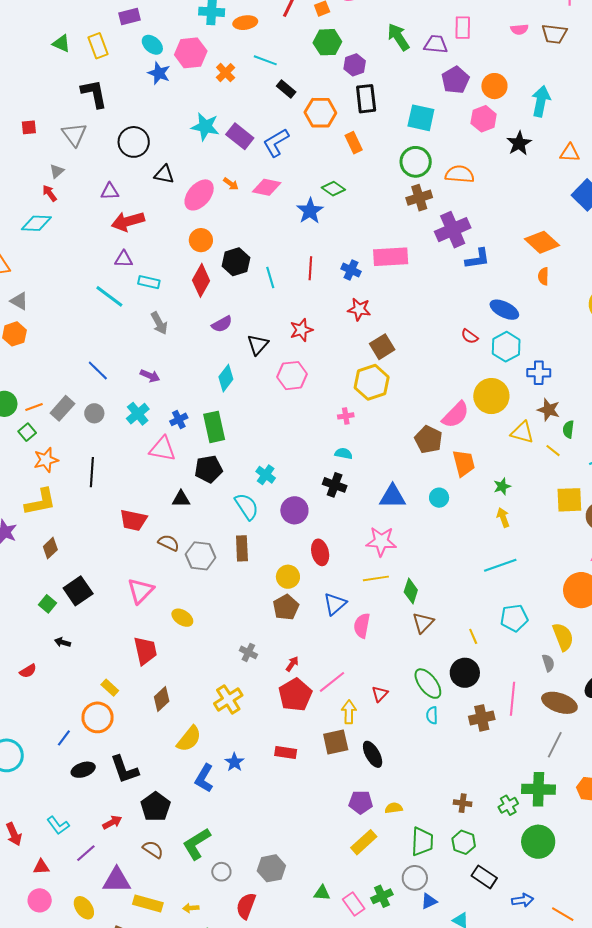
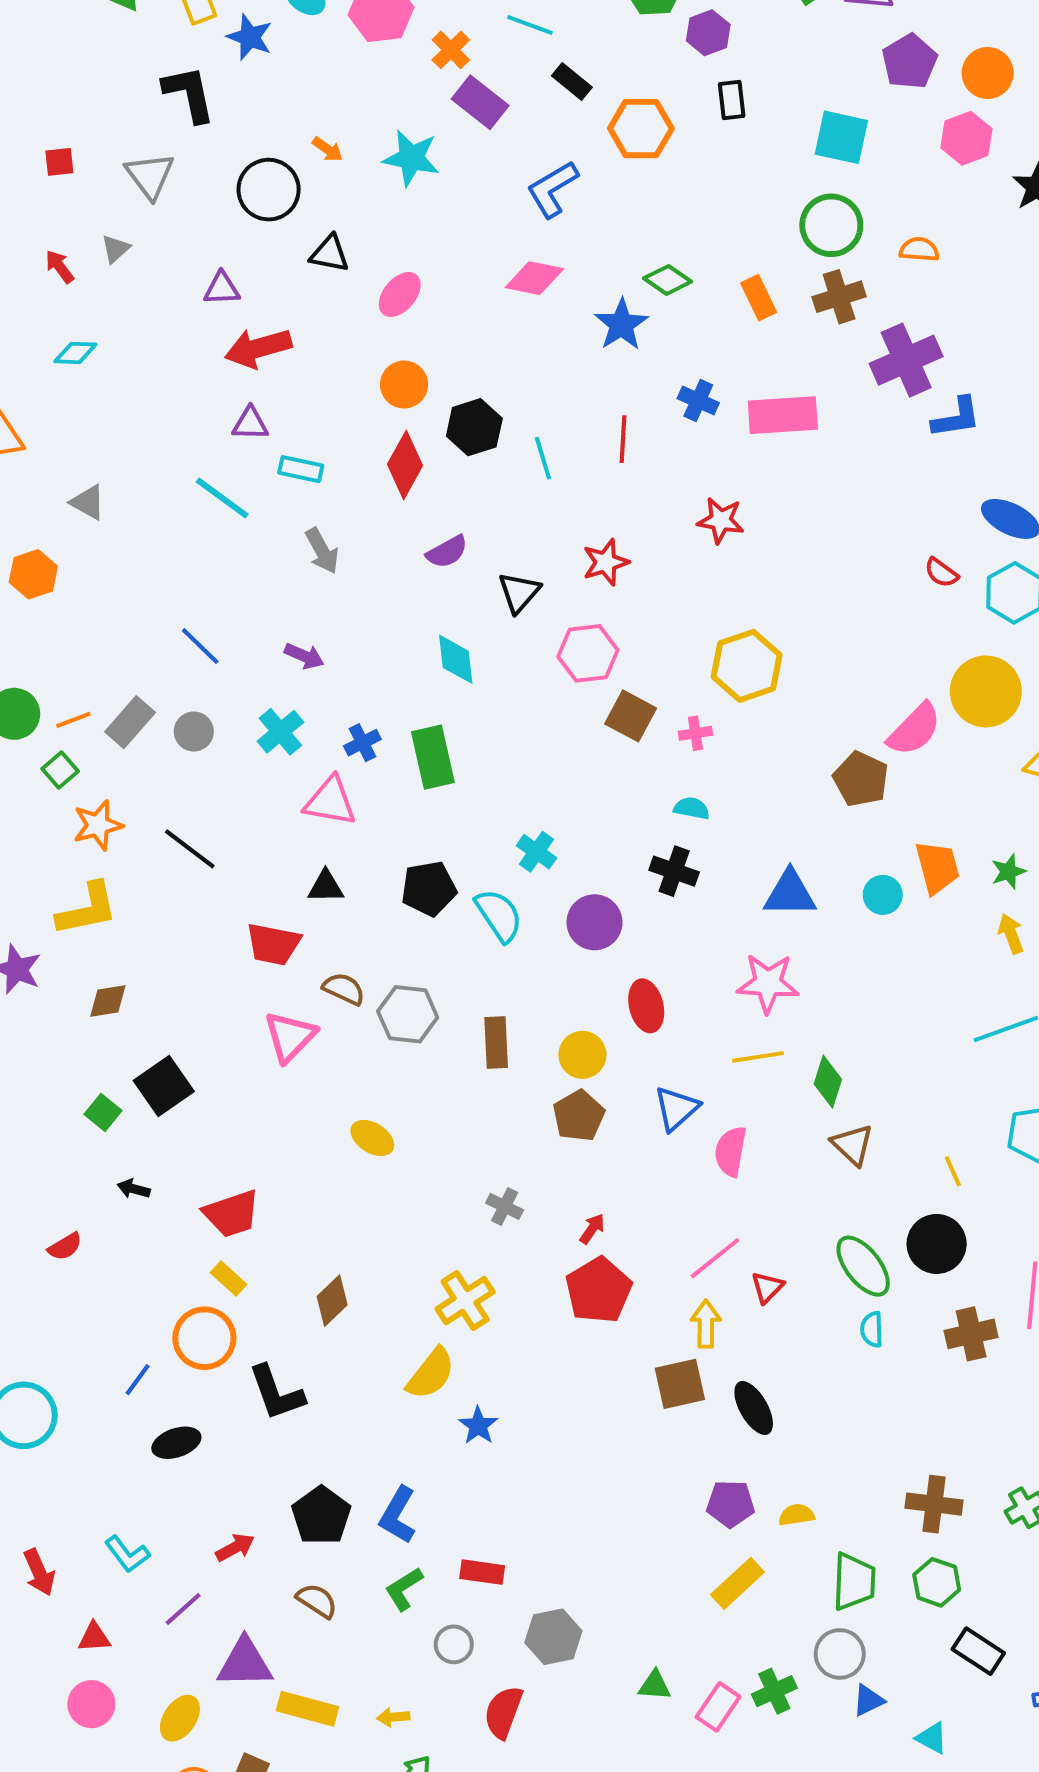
blue star: (159, 73) -> (250, 37), moved
black rectangle: (366, 99) -> (732, 100), size x0.7
purple rectangle: (240, 136) -> (480, 102), moved
orange rectangle: (354, 143) -> (759, 298), moved
orange semicircle: (460, 174) -> (919, 249), size x0.7
orange arrow: (231, 184) -> (327, 149), moved
red arrow: (50, 193) -> (60, 267), moved
pink ellipse: (199, 195) -> (400, 294), size x0.7
cyan diamond: (36, 223) -> (75, 353), size x0.7
blue cross: (351, 270) -> (698, 401), moved
gray triangle: (19, 301) -> (88, 502), moved
brown square: (382, 347) -> (631, 716), moved, turned -30
cyan diamond: (226, 378) -> (456, 659), turned -44
orange trapezoid: (464, 463) -> (937, 867), moved
black pentagon: (208, 469) -> (429, 889), moved
black line: (92, 472) -> (190, 849), turned -56
black triangle: (181, 499) -> (326, 887), moved
brown diamond: (50, 548) -> (108, 1001), turned 35
brown rectangle: (242, 548) -> (496, 1042), moved
pink triangle: (141, 591) -> (290, 1037), moved
brown triangle: (423, 623) -> (853, 1145), turned -30
red trapezoid: (145, 651) -> (232, 1214), moved, turned 84
pink line: (332, 682) -> (715, 1258), moved
yellow semicircle: (189, 739) -> (431, 1374), moved
red rectangle: (286, 752) -> (482, 1572), moved
black L-shape: (124, 769) -> (276, 1393), moved
blue L-shape: (204, 778) -> (398, 1515), moved
brown cross: (463, 803) -> (934, 1504), size x1.5
green L-shape: (197, 844) -> (404, 1589), size x0.7
pink rectangle: (354, 904) -> (718, 1707), turned 70
yellow ellipse: (84, 908) -> (180, 1718), turned 70

